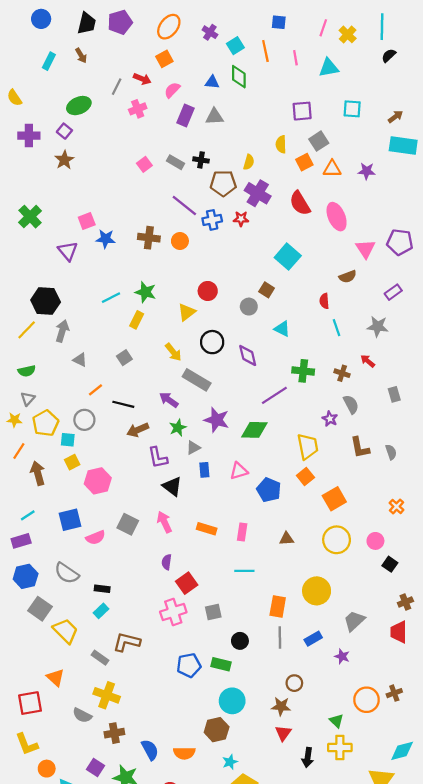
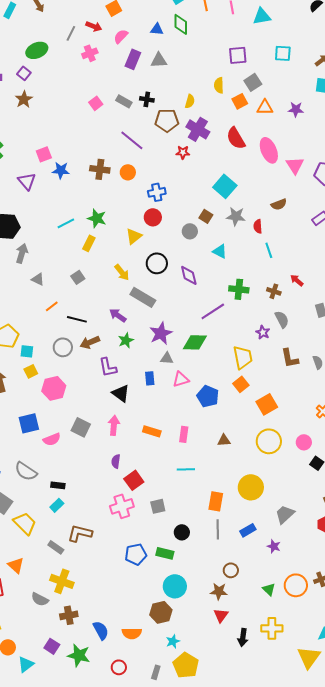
blue cross: (212, 220) -> (157, 192), moved
pink triangle: (365, 249) -> (295, 165), moved
gray star: (378, 327) -> (236, 216), moved
gray circle: (84, 420) -> (63, 347), moved
purple star: (217, 420) -> (161, 333), turned 30
gray triangle: (193, 448) -> (167, 358), moved, turned 32
pink arrow: (164, 522) -> (114, 425), turned 30
green triangle: (337, 721) -> (269, 589), moved

